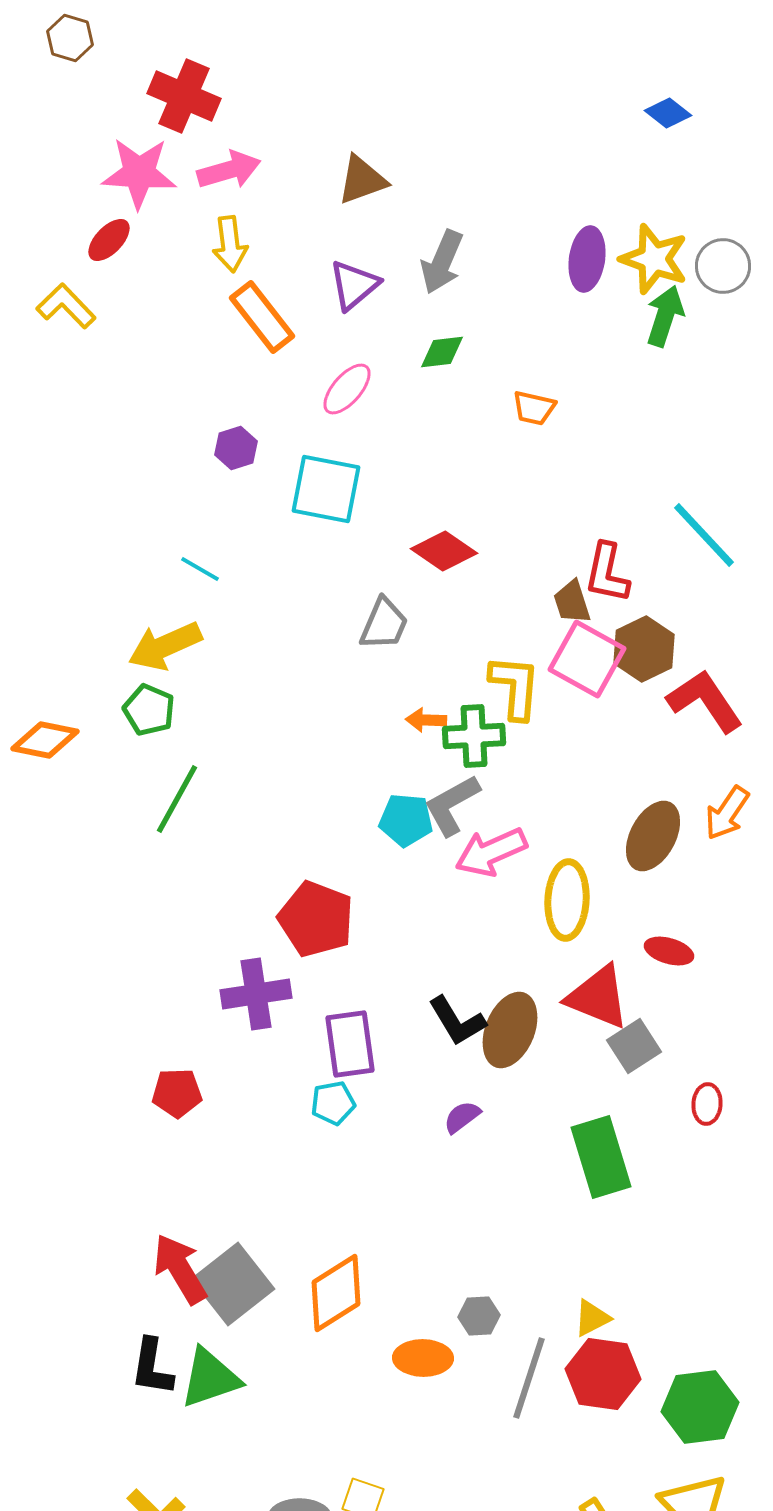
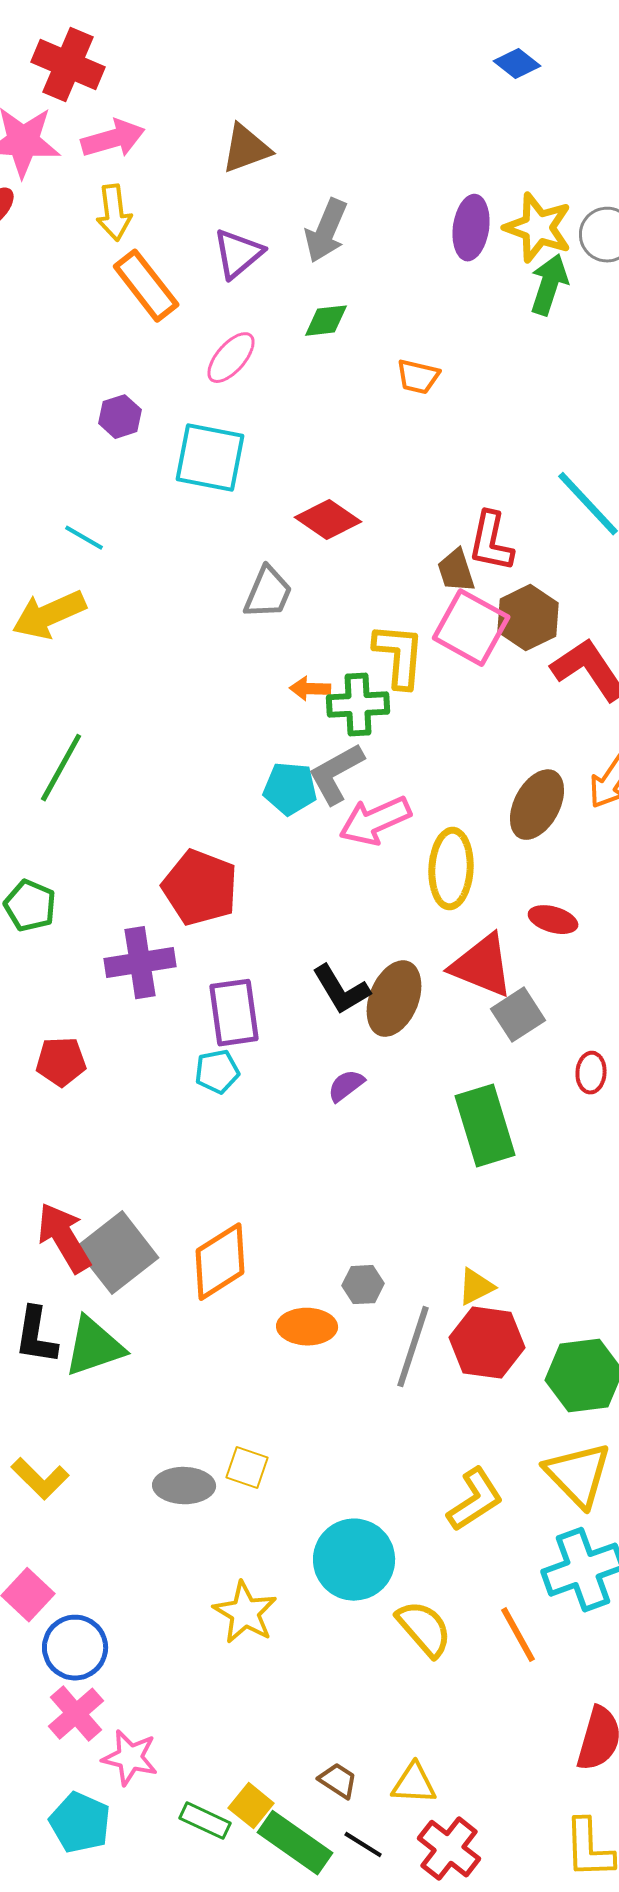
blue diamond: (668, 113) -> (517, 64), moved
green pentagon: (149, 710) -> (30, 906), moved

